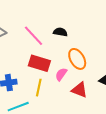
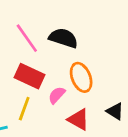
black semicircle: (60, 32) -> (63, 38), size x1.5

